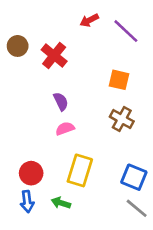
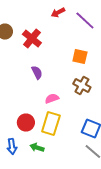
pink semicircle: (65, 128) -> (52, 98), moved
red circle: (31, 173) -> (26, 122), moved

